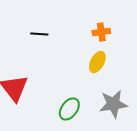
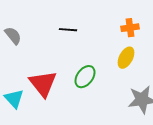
green ellipse: (69, 109) -> (85, 77), moved

